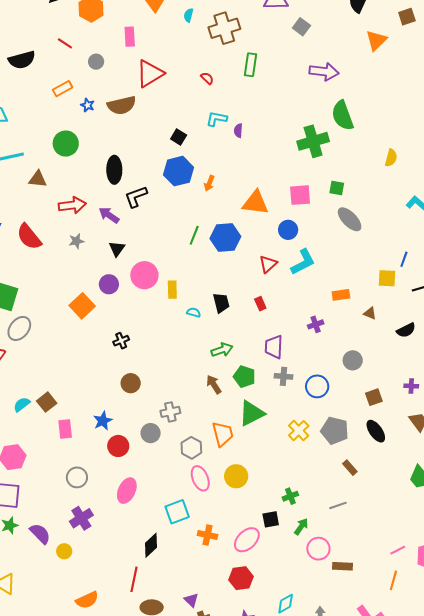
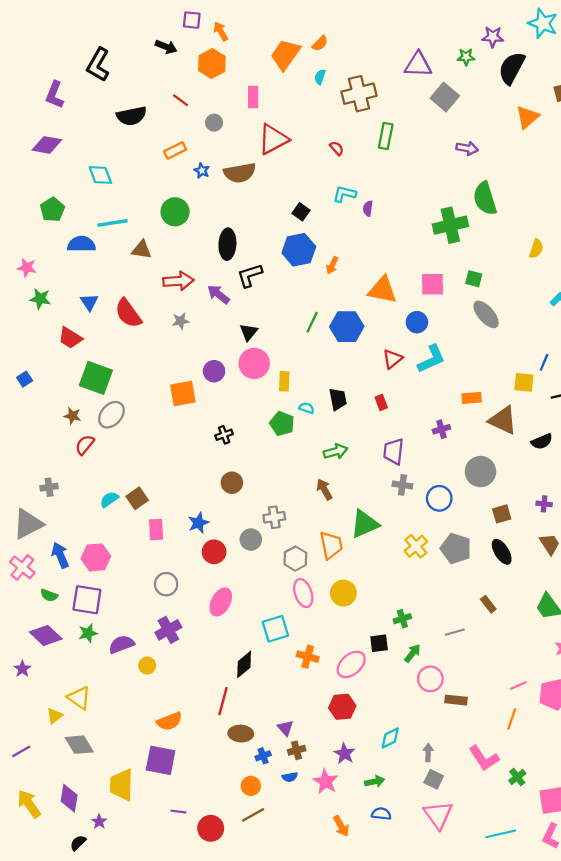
gray square: (301, 27) -> (445, 97), size x1.4
purple arrow: (324, 72) -> (467, 148), size x0.7
black triangle: (117, 249) -> (249, 332), moved
orange square: (82, 306) -> (183, 394), turned 30
brown triangle: (370, 313) -> (503, 420), size x2.0
gray circle: (353, 360) -> (480, 472), size x1.4
green pentagon: (244, 377) -> (282, 424), moved
brown rectangle: (350, 468) -> (488, 604), moved
purple semicircle: (40, 534) -> (122, 644), turned -70

